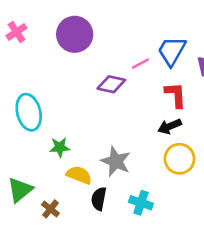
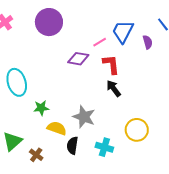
red L-shape: (176, 95) -> (111, 64), moved
black arrow: (170, 126) -> (114, 88), moved, turned 78
yellow circle: (179, 159) -> (137, 130), moved

